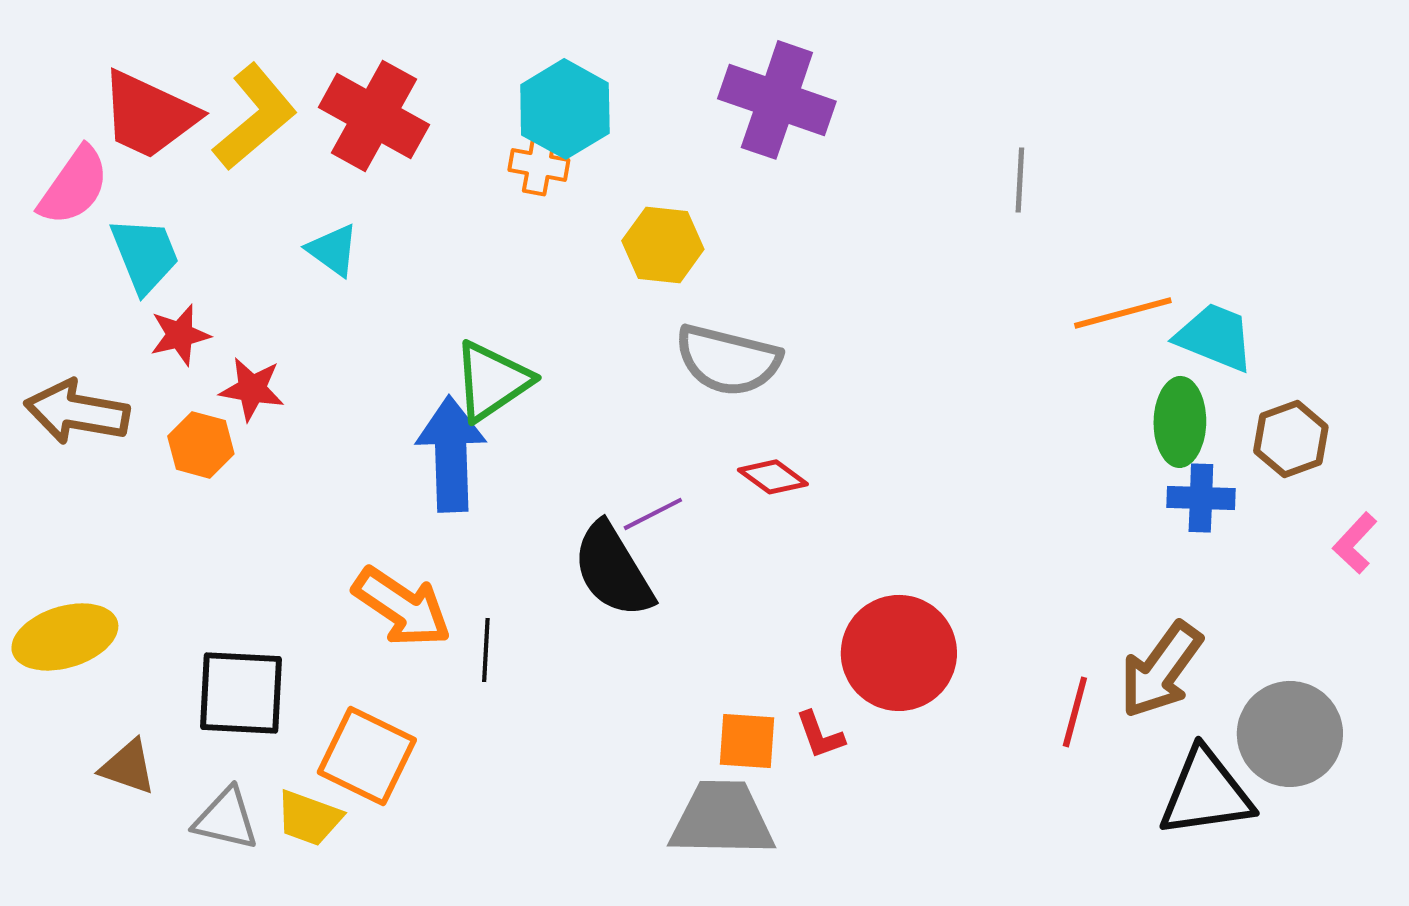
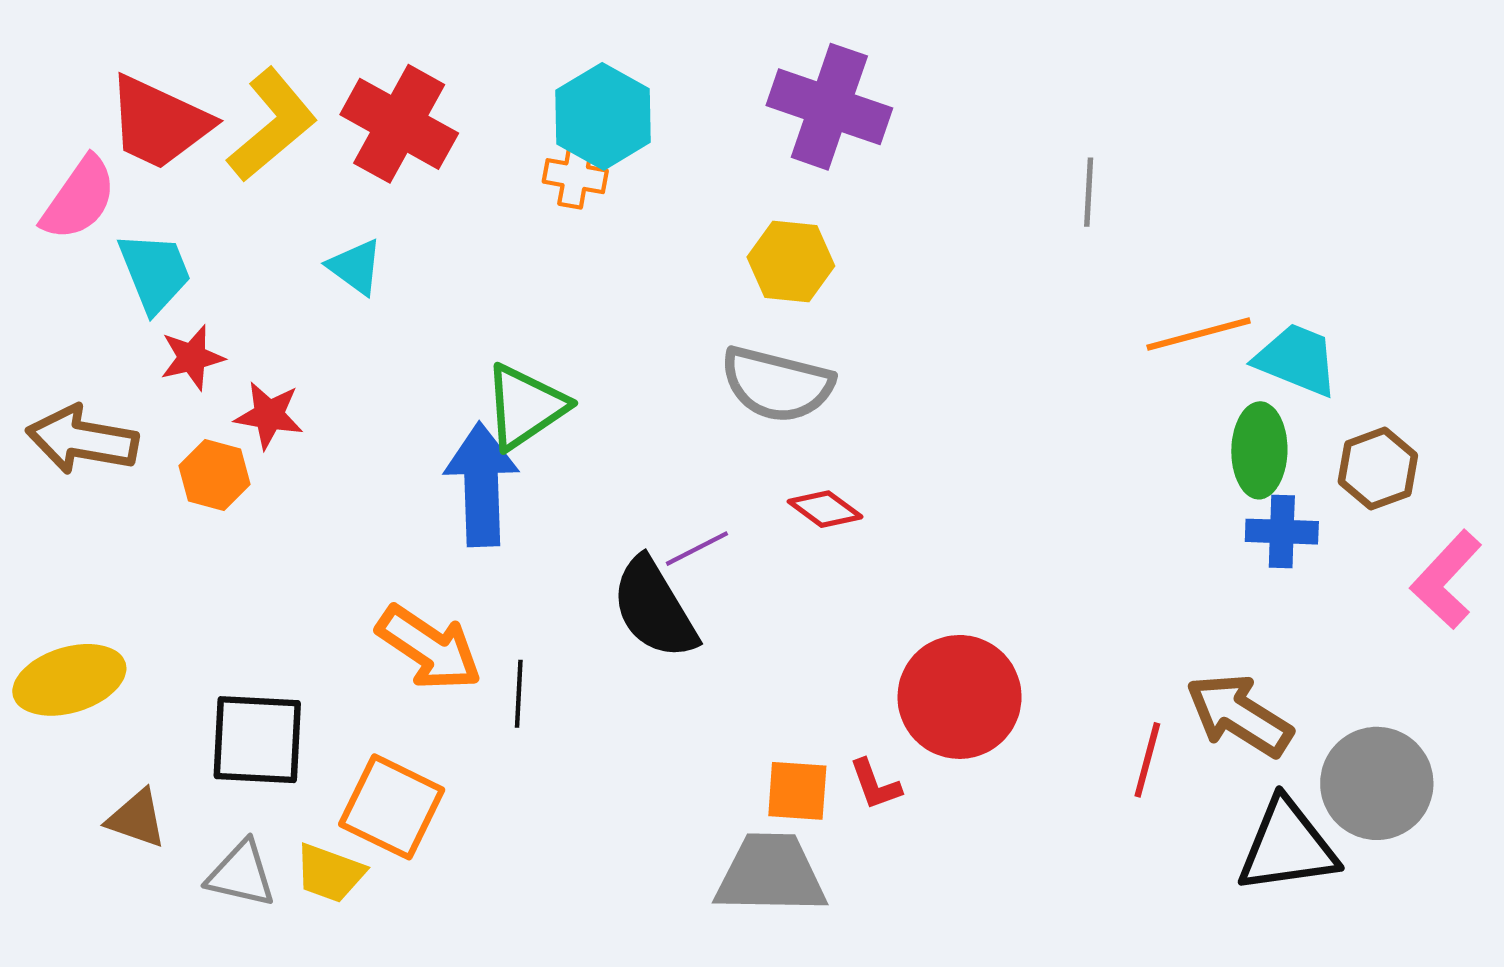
yellow hexagon: (663, 245) -> (791, 261), moved
pink L-shape: (1355, 543) -> (1446, 580), size x1.5
brown arrow: (1161, 670) -> (1239, 715), turned 86

